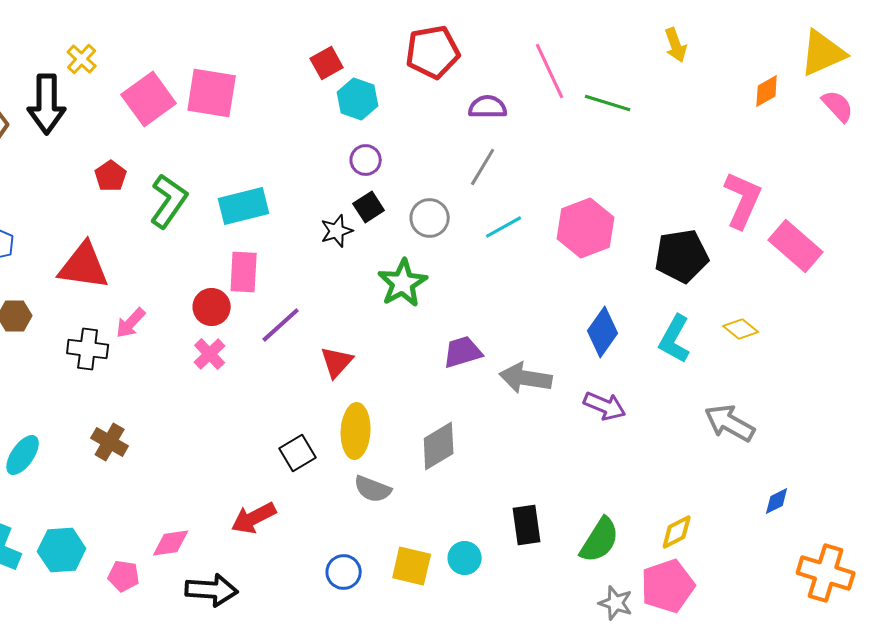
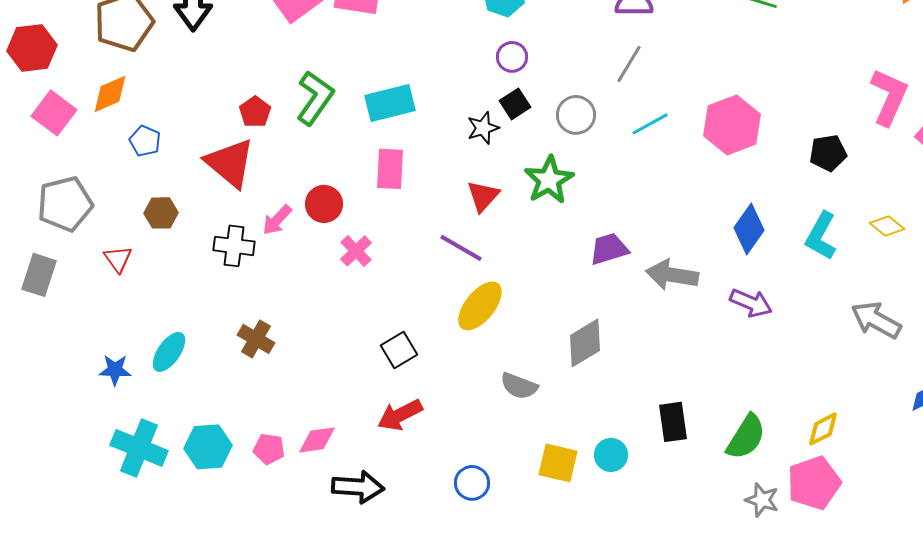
red pentagon: (111, 176) -> (255, 112), moved
black pentagon: (682, 256) -> (828, 153), size x0.7
red triangle: (84, 266) -> (230, 163), turned 32
red circle: (212, 307) -> (324, 204), moved
purple line: (281, 325) -> (461, 248), moved, turned 72
red triangle: (337, 362) -> (483, 196), moved
yellow ellipse: (356, 431) -> (480, 306), moved, turned 36
black square: (298, 453) -> (399, 350), moved
blue circle: (344, 572) -> (472, 483), moved
pink pentagon: (124, 576) -> (269, 449), moved

